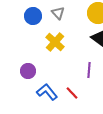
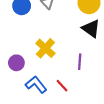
yellow cross: (55, 42) -> (45, 48), moved

